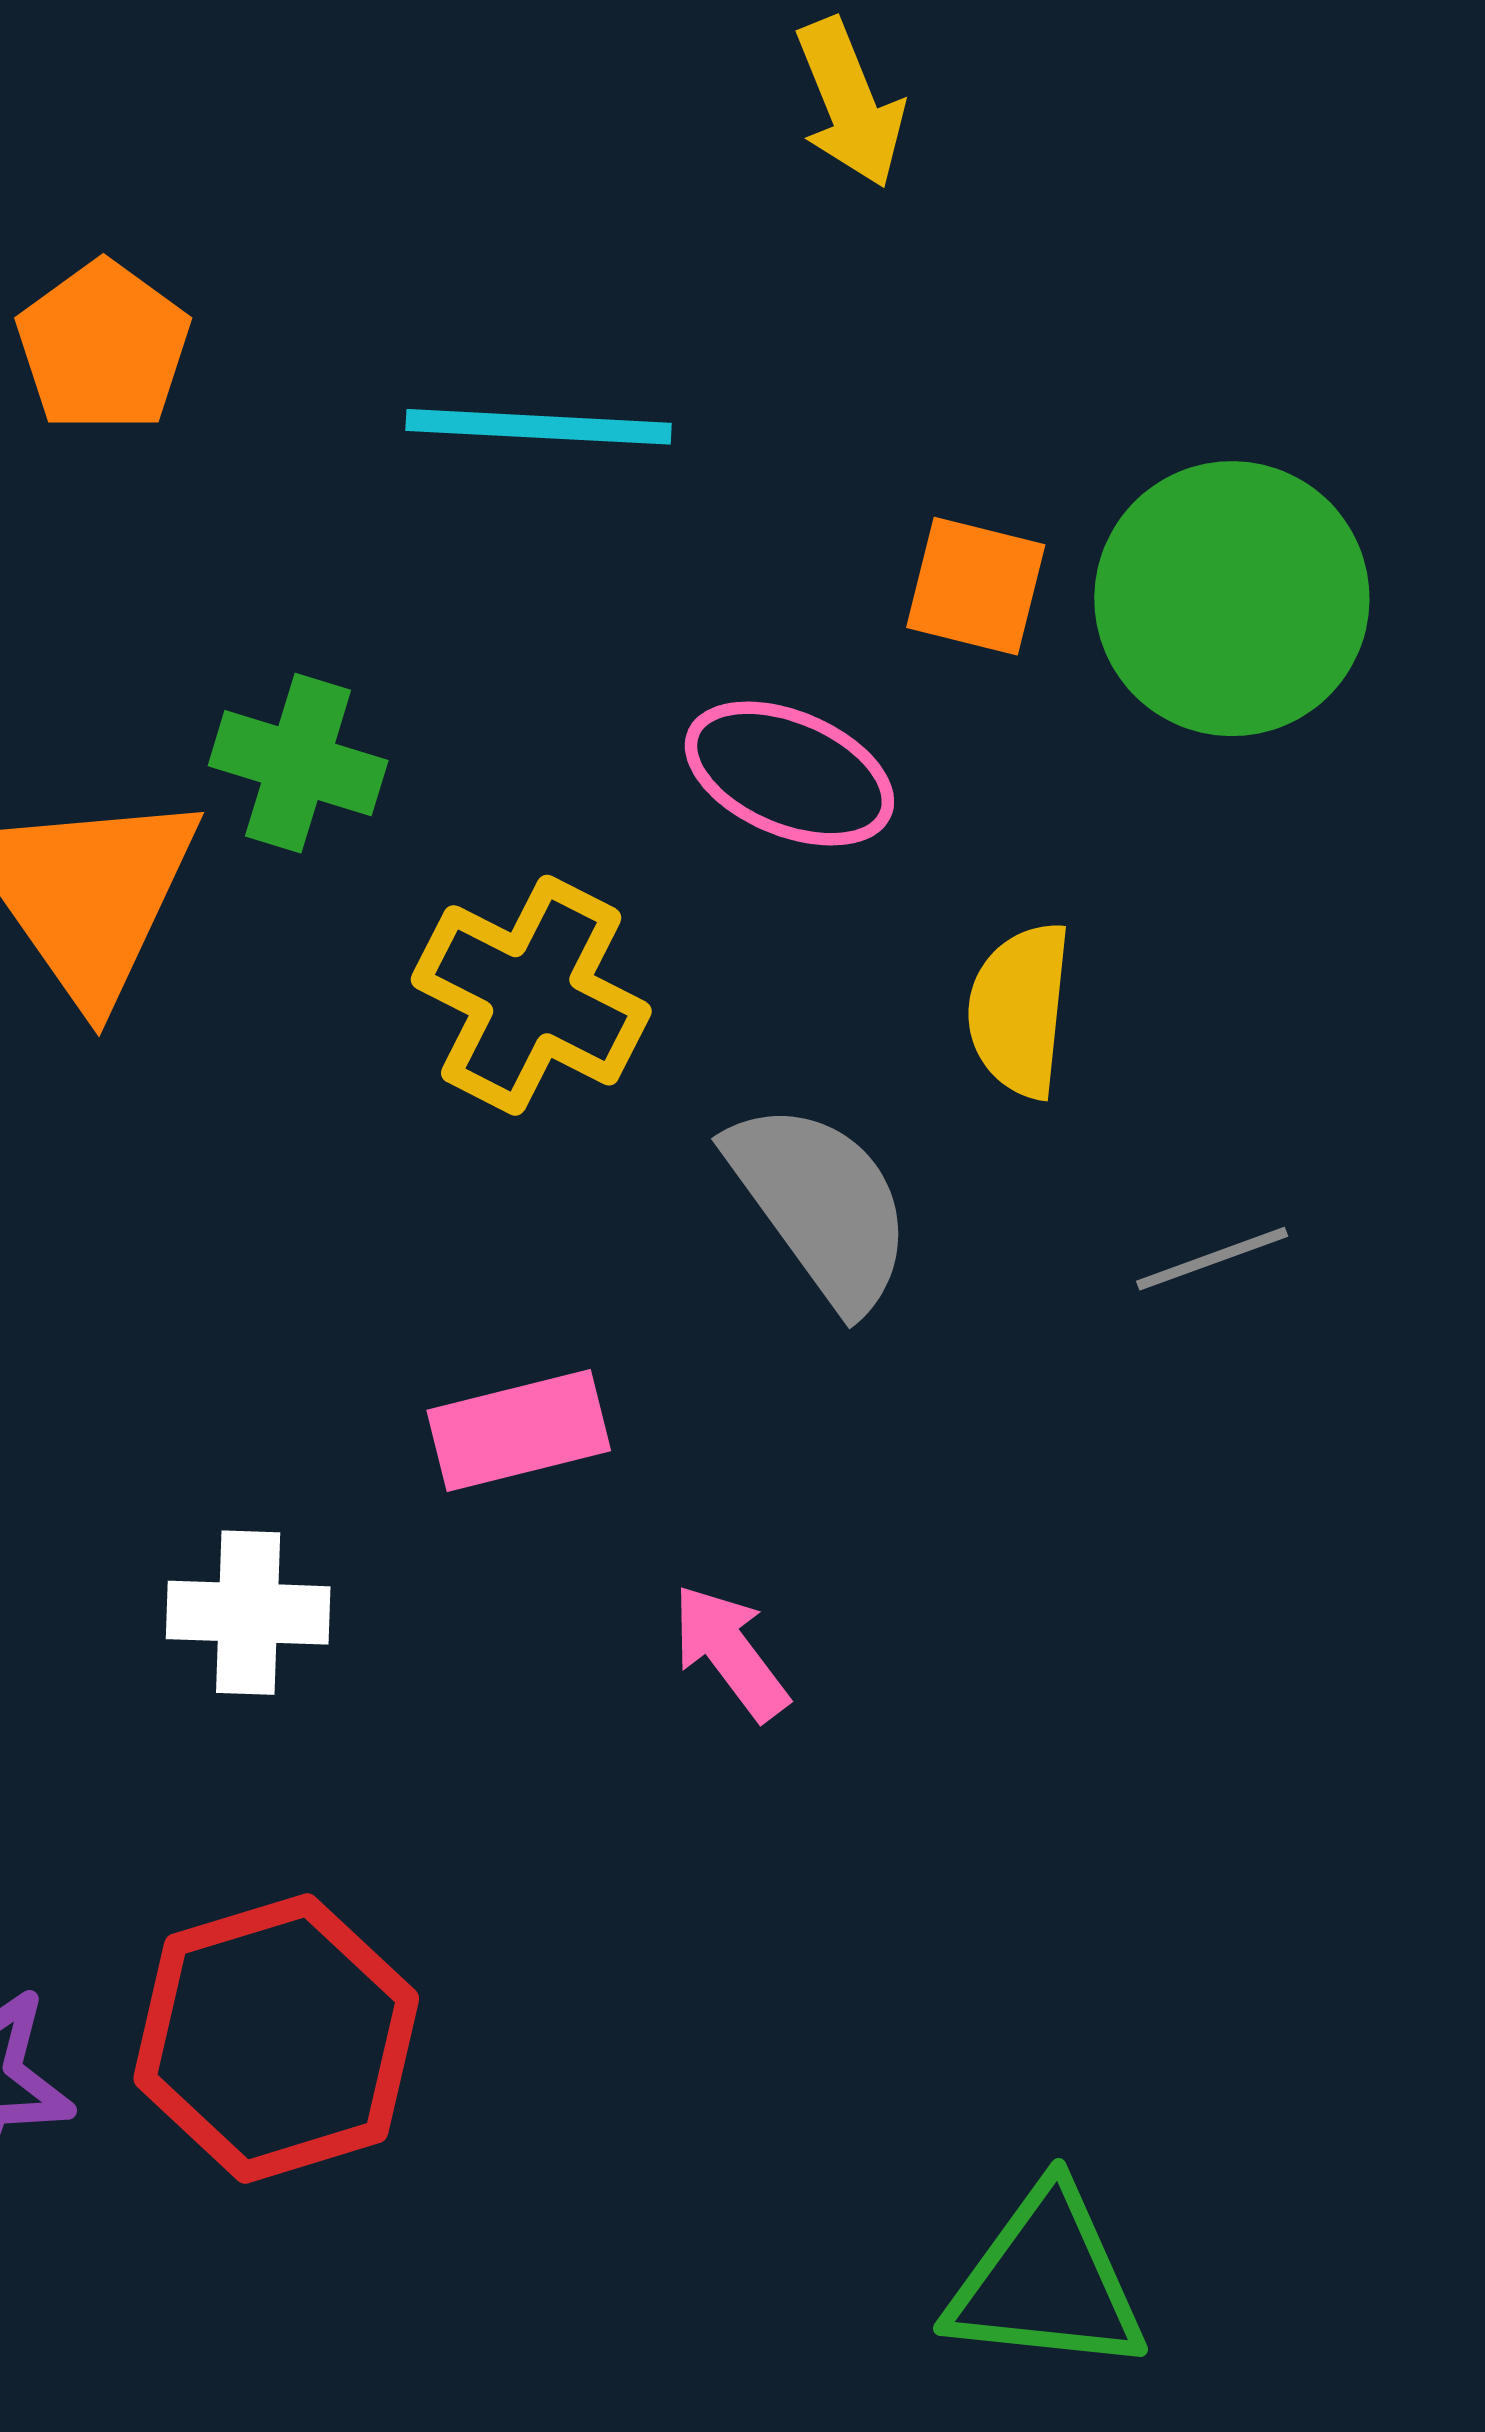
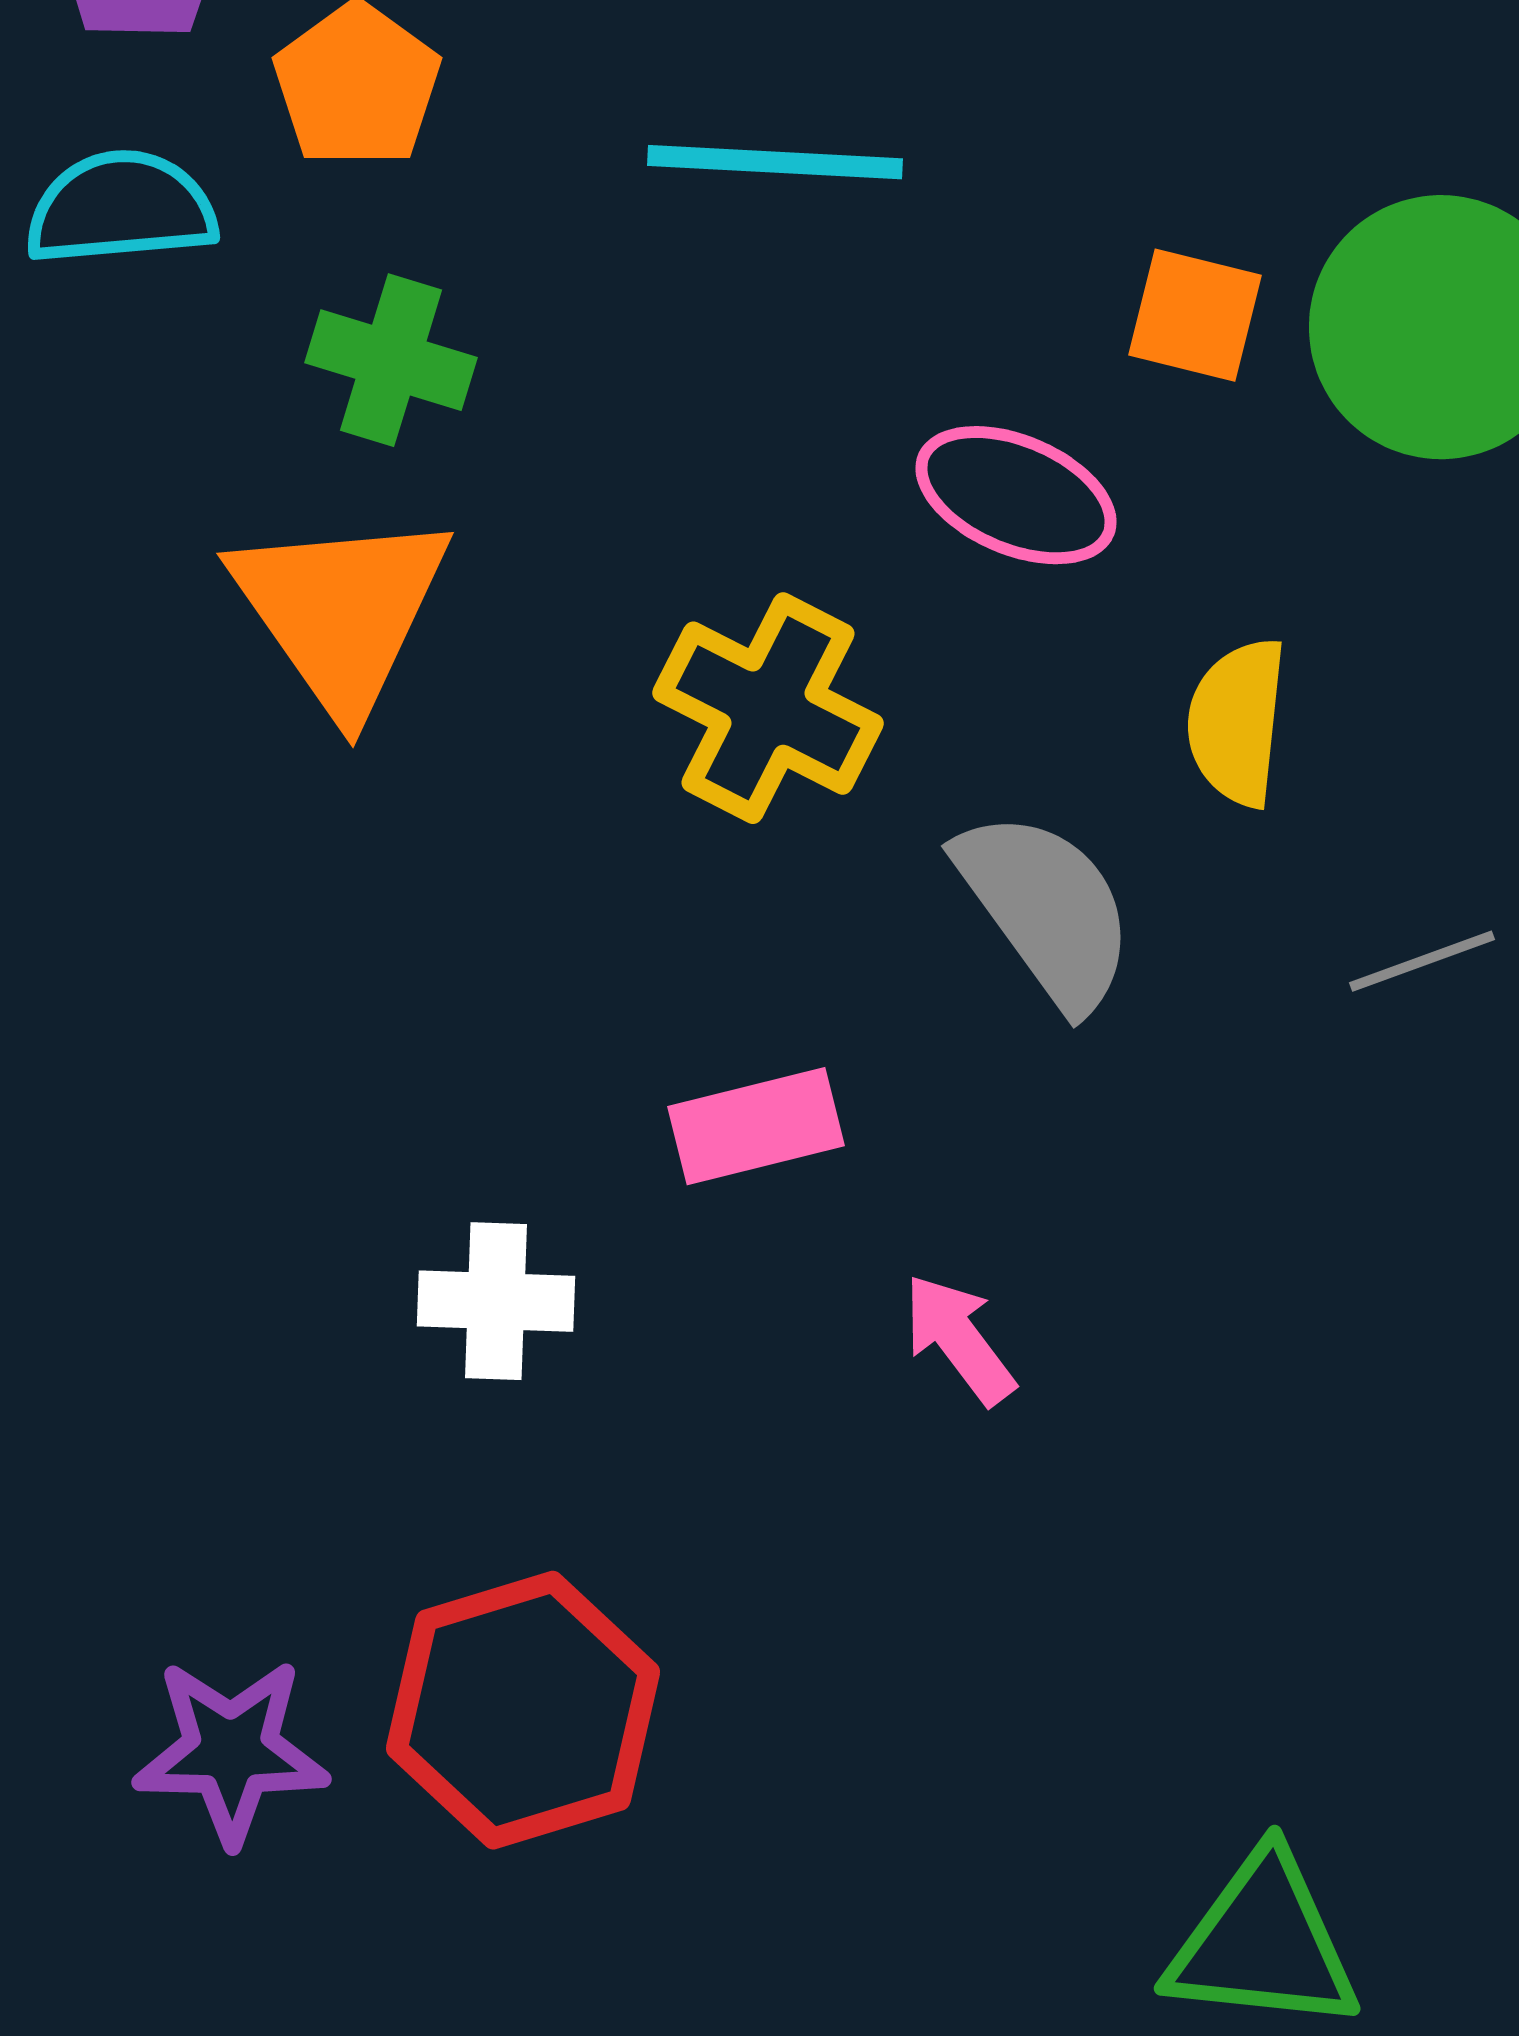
green cross: (298, 763) -> (391, 360), moved

